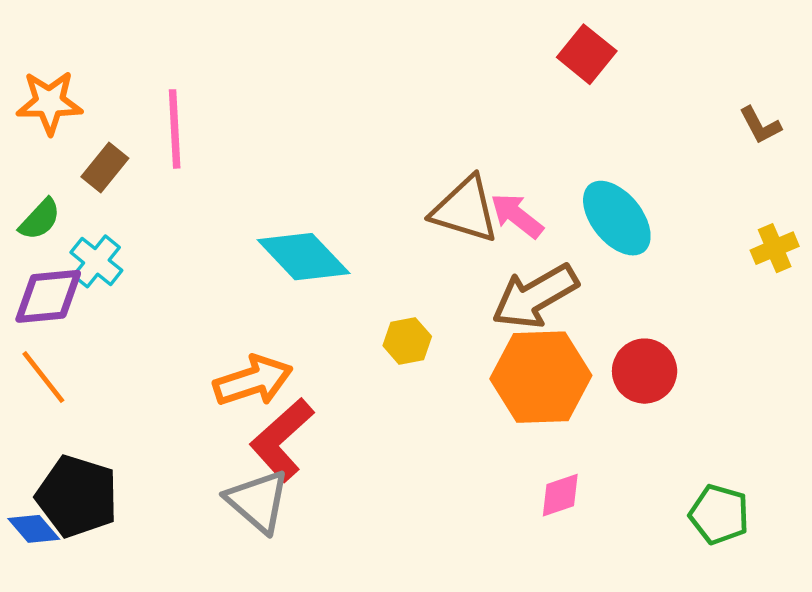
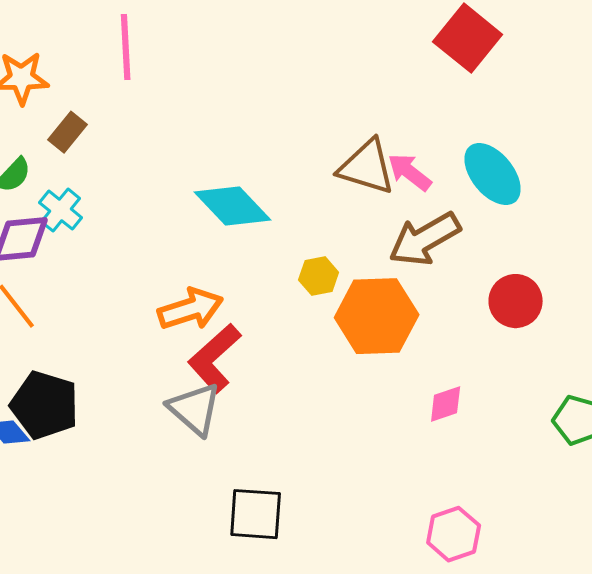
red square: (587, 54) -> (468, 38), size x1.4
pink line: (175, 129) -> (126, 47), moved
orange hexagon: (541, 377) -> (377, 316), moved

